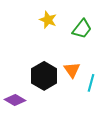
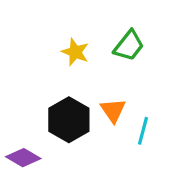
yellow star: (48, 20) -> (75, 52), moved

